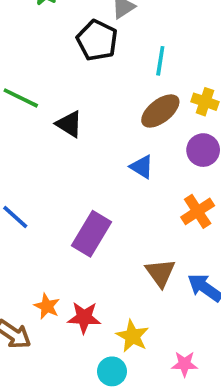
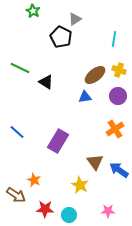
cyan line: (160, 61) -> (114, 39), moved
blue triangle: (142, 167) -> (85, 97), moved, turned -40
red star: (84, 317) -> (45, 209), moved
yellow star: (132, 336) -> (80, 185), moved

